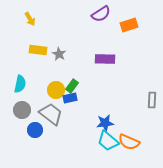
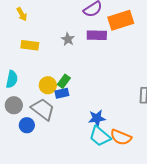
orange rectangle: (129, 25) -> (121, 20), size x1.4
gray star: (59, 54) -> (68, 39), moved
purple rectangle: (105, 59) -> (97, 35), moved

